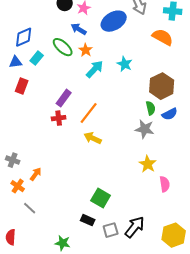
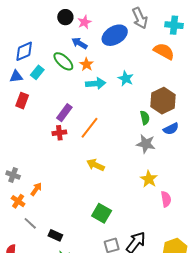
cyan arrow: (95, 69) -> (96, 83), turned 42
green semicircle: (151, 108) -> (145, 118), moved
yellow arrow: (93, 138) -> (96, 165), moved
black rectangle: (88, 220) -> (55, 235), moved

